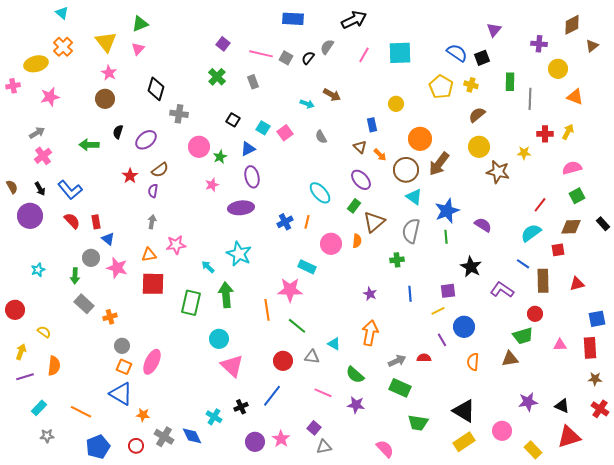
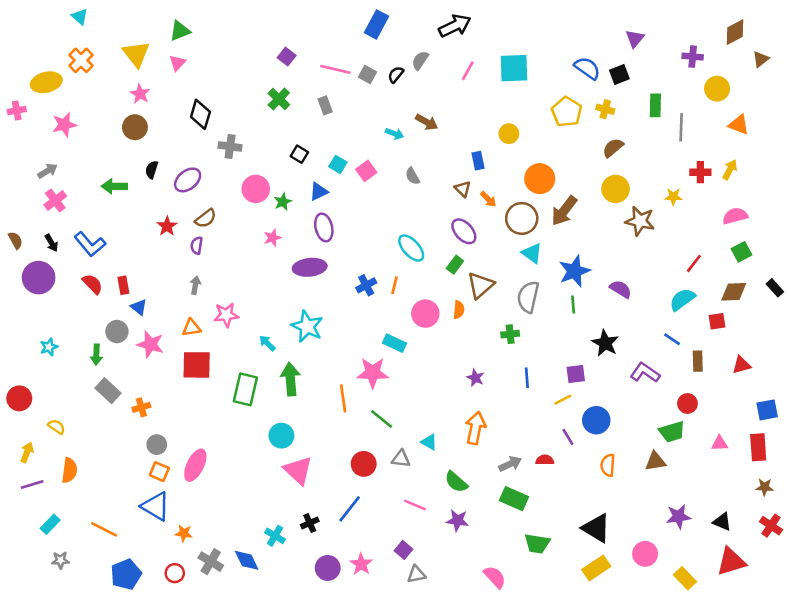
blue rectangle: (293, 19) -> (377, 24), turned -65
brown rectangle: (543, 281) -> (698, 361), size x0.7

